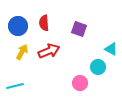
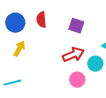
red arrow: (49, 51) -> (73, 55), moved

